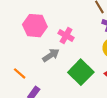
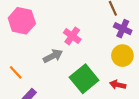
pink hexagon: (35, 26) -> (22, 21), moved

